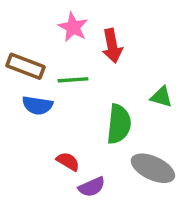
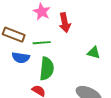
green semicircle: (119, 124) -> (47, 69), moved

